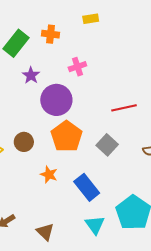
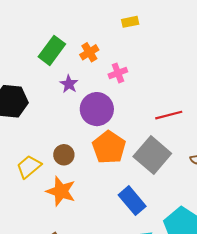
orange cross: (51, 34) -> (89, 52), moved, turned -36
gray square: (107, 145) -> (152, 155), size x1.6
orange star: (49, 174) -> (61, 191), moved, size x1.6

